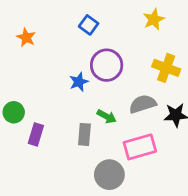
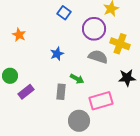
orange star: (26, 37) -> (19, 35), moved
purple circle: (107, 65) -> (94, 29), moved
gray semicircle: (143, 104) -> (98, 57), moved, turned 36
purple rectangle: (36, 134) -> (26, 92), turned 35

